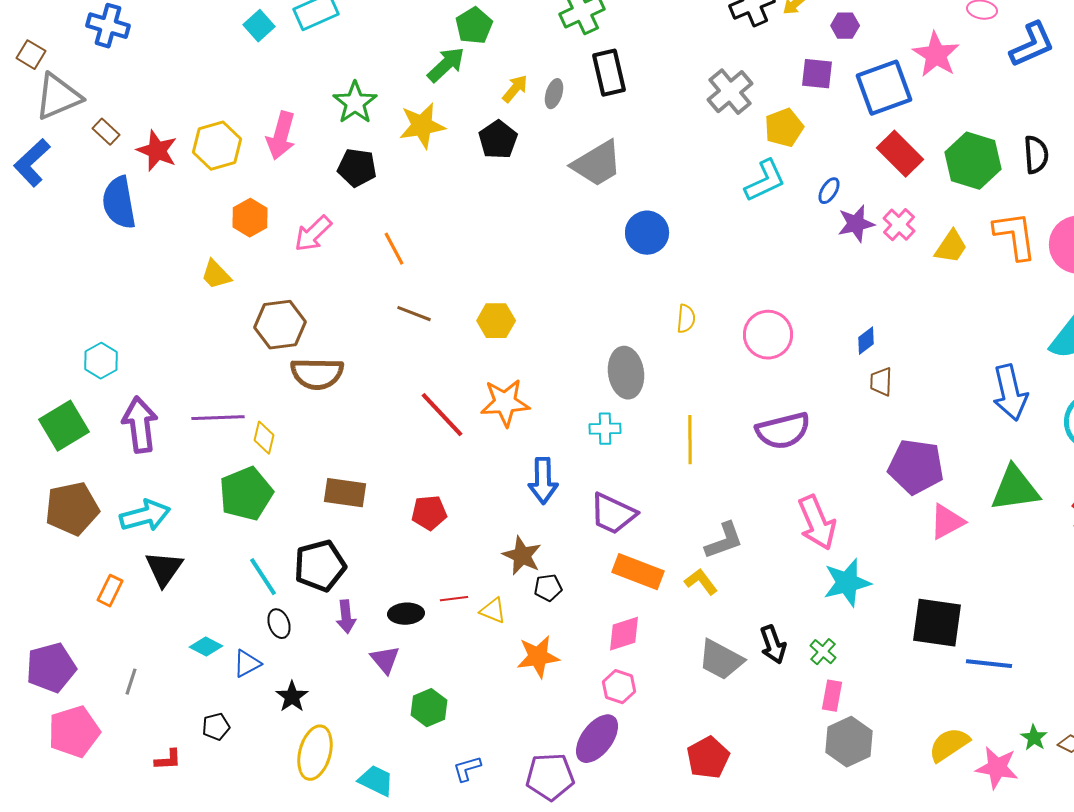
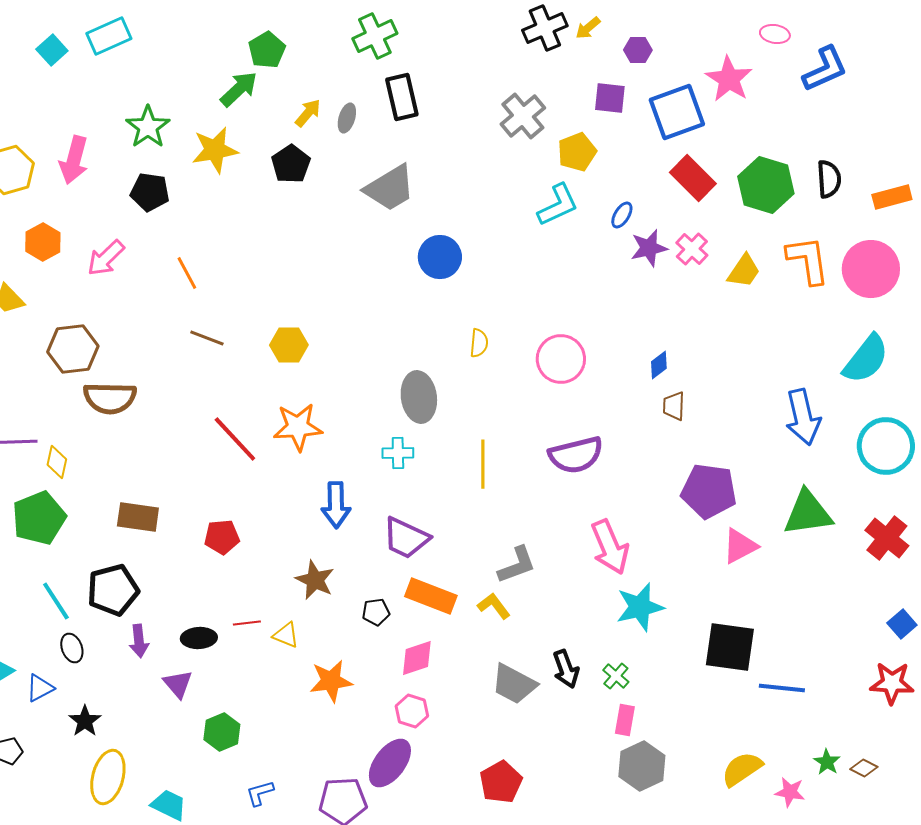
black pentagon: (548, 588) -> (376, 612), moved
pink star: (997, 768) -> (790, 792), size x0.7

